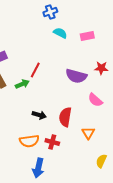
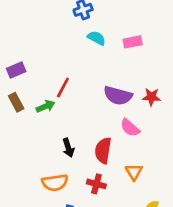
red star: (101, 68) -> (151, 97), moved
pink semicircle: (95, 100) -> (130, 128), moved
black arrow: (39, 115) -> (68, 148), turned 56
red cross: (52, 142) -> (96, 184), moved

